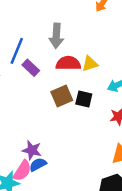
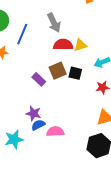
gray arrow: (56, 36) -> (54, 23), turned -30
purple rectangle: (31, 68) -> (39, 79), moved
pink semicircle: (22, 171) -> (55, 132), moved, turned -126

